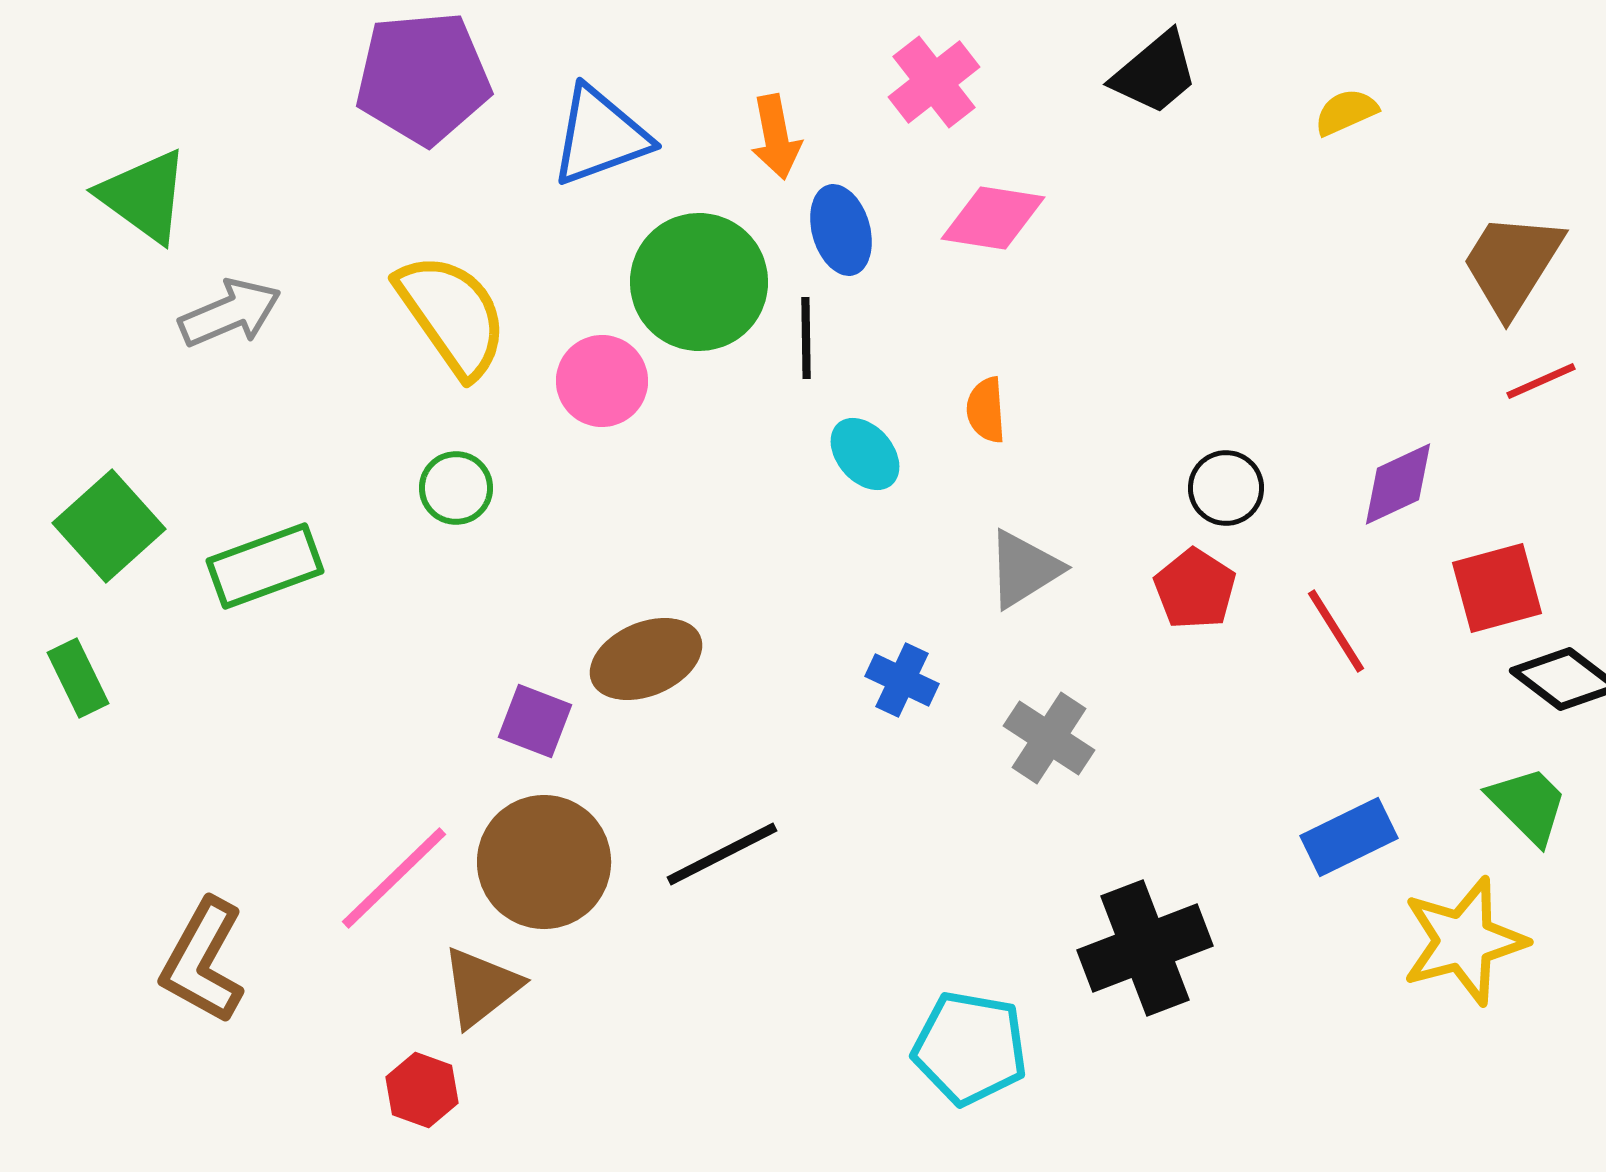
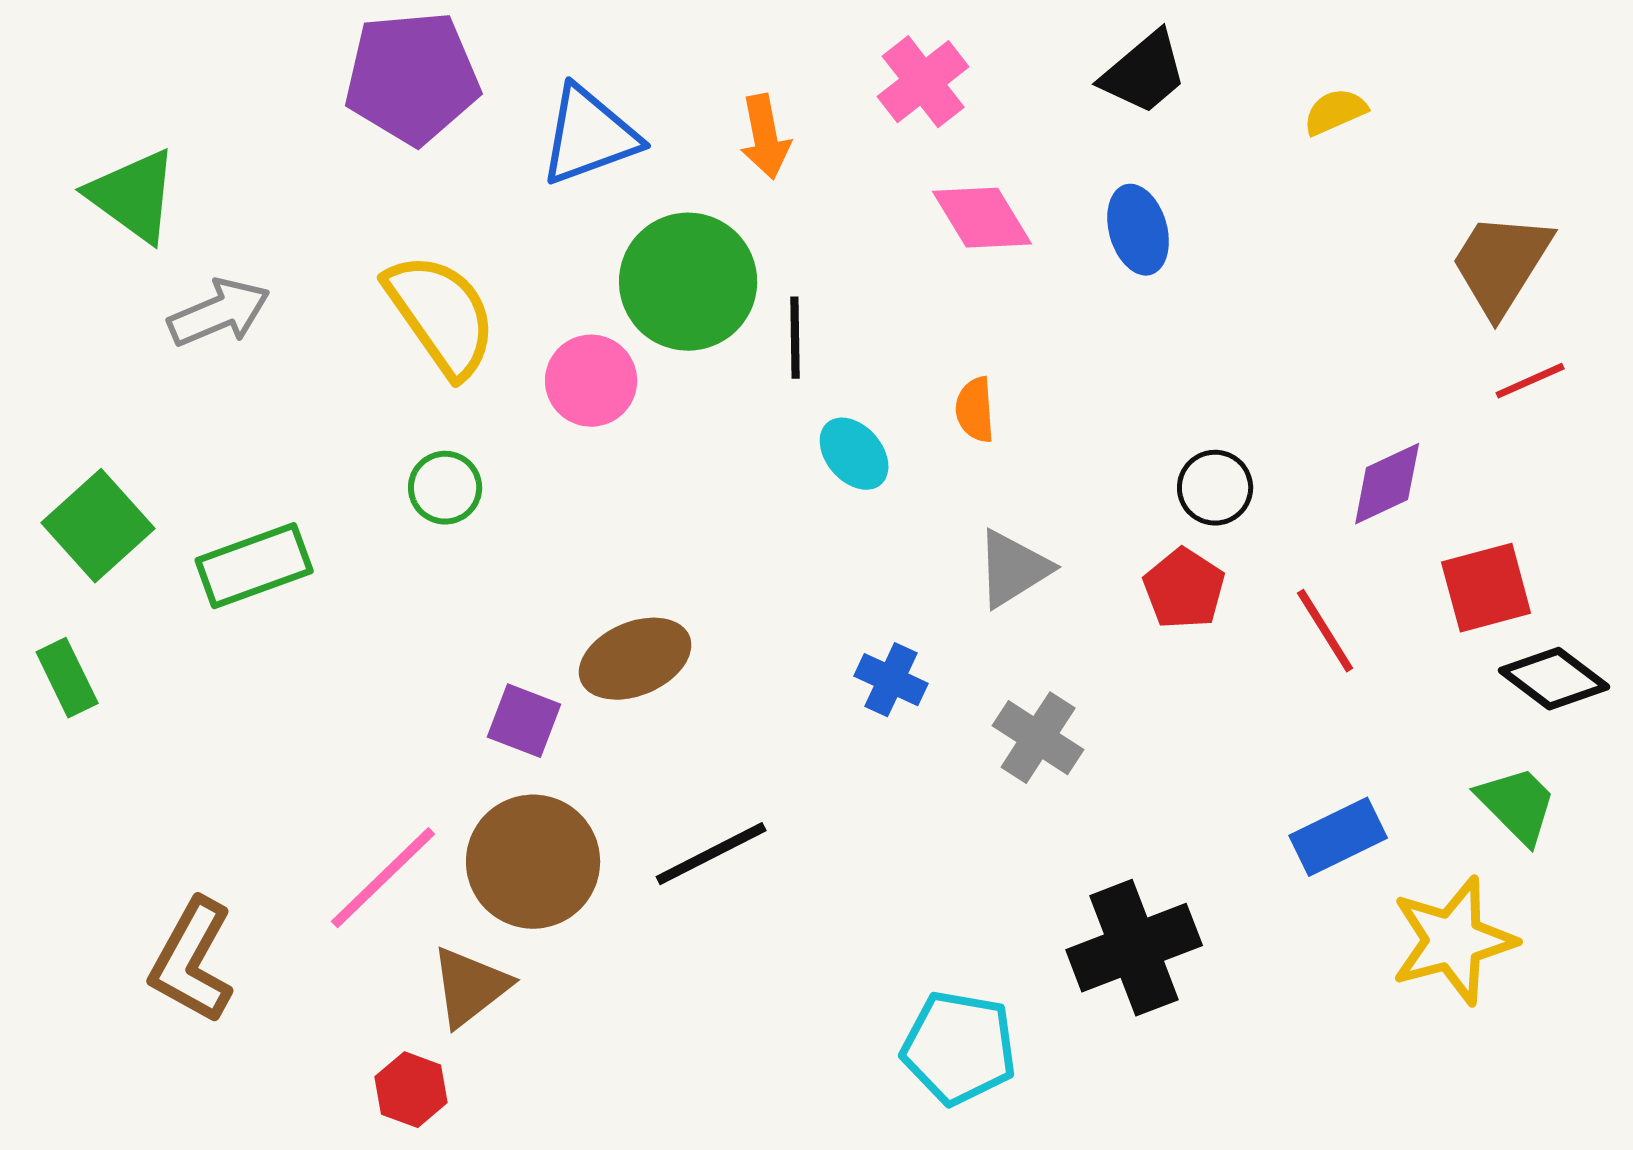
pink diamond: (993, 218) -> (982, 218), turned 50
blue ellipse: (841, 230) -> (1138, 230), moved

